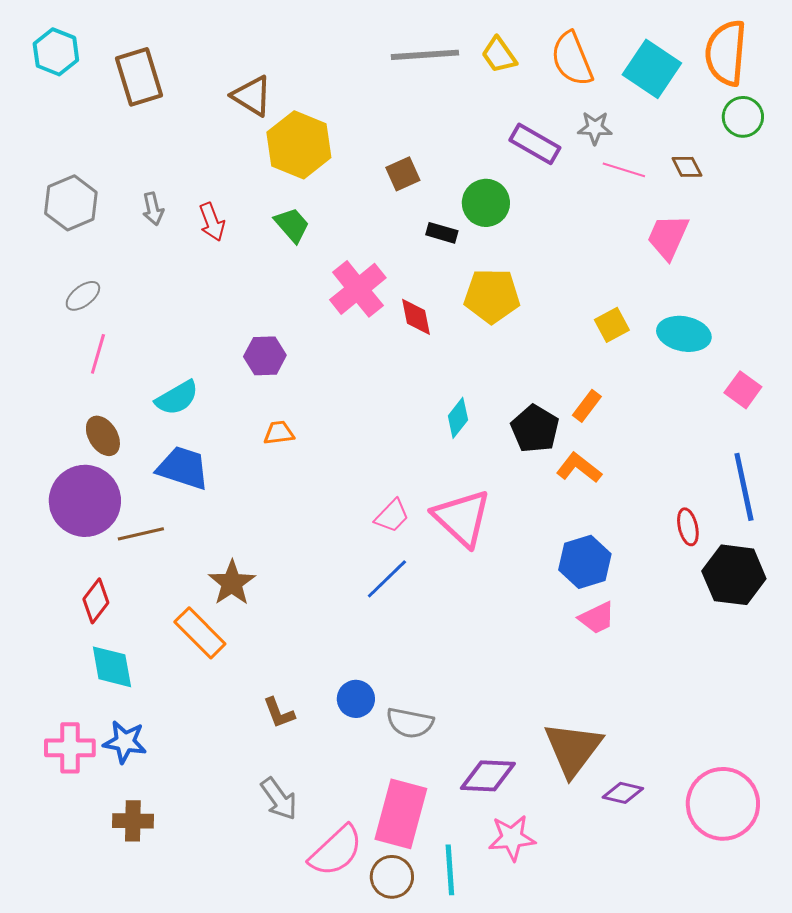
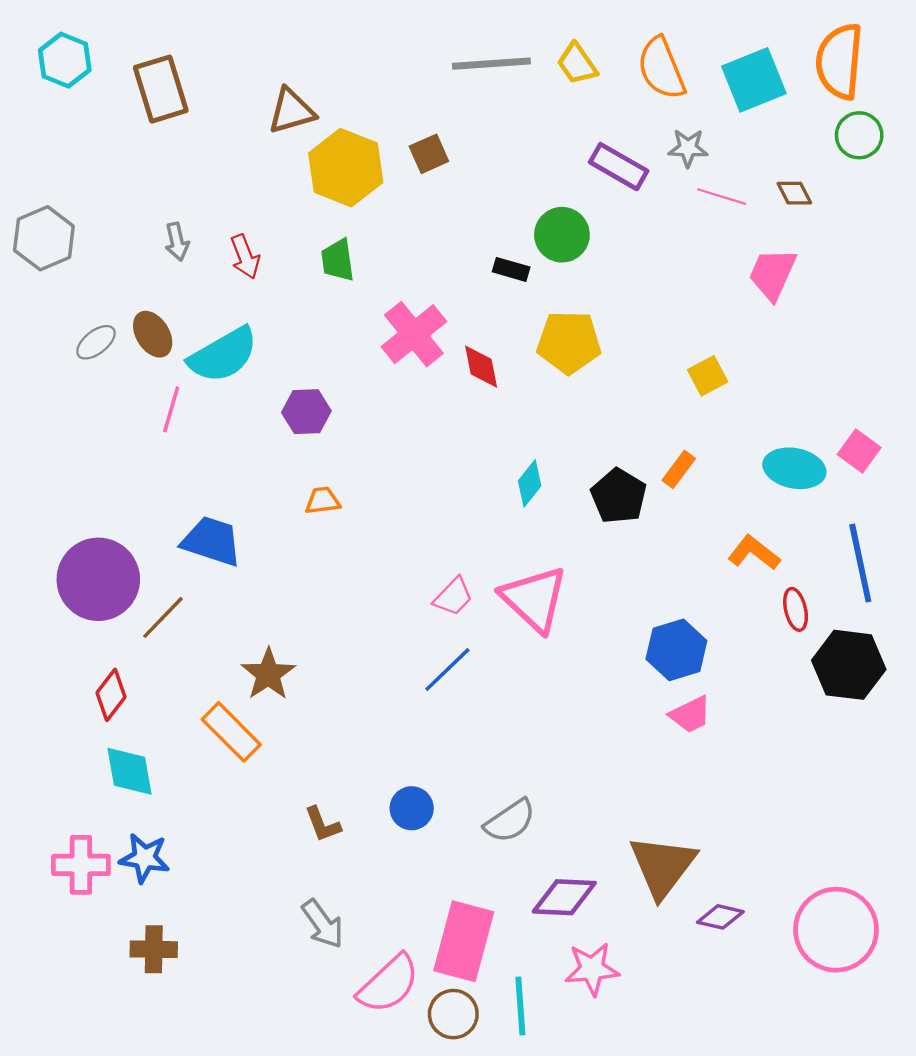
cyan square: (652, 69) -> (754, 80), turned 34
brown triangle: (252, 96) -> (291, 111), turned -48
brown square: (403, 174) -> (429, 154), moved
gray hexagon: (71, 203) -> (44, 238), moved
green trapezoid: (292, 225) -> (338, 260), turned -147
cyan ellipse: (684, 334) -> (794, 468), moved
pink line: (98, 354) -> (171, 409), moved
cyan semicircle: (177, 398) -> (223, 355), moved, size x1.4
brown ellipse: (103, 436) -> (153, 334), moved
orange L-shape: (579, 468) -> (754, 553), moved
brown line: (141, 534) -> (163, 617), turned -33
gray semicircle: (410, 723) -> (510, 821), moved, turned -45

